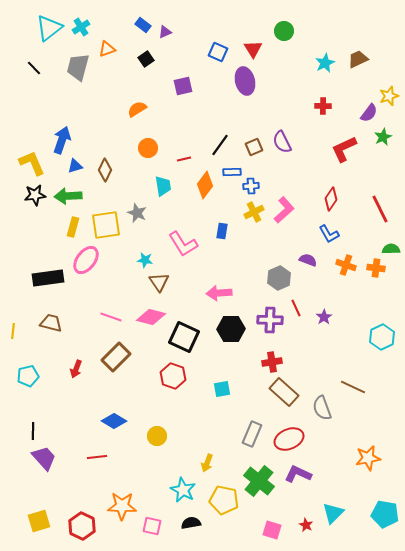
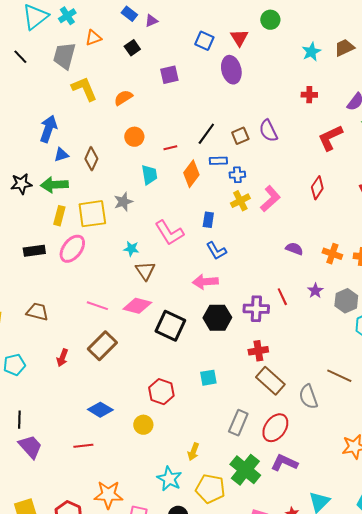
yellow L-shape: (32, 163) -> (84, 89), moved
gray star: (137, 213) -> (123, 202), turned 30
blue L-shape: (329, 234) -> (216, 251), moved
black rectangle: (48, 278) -> (34, 251), moved, size x0.7
gray hexagon: (279, 278) -> (346, 301), moved
purple star: (324, 317) -> (315, 291), moved
red hexagon: (173, 376) -> (161, 392), moved
red ellipse: (289, 439) -> (275, 428), turned -32

